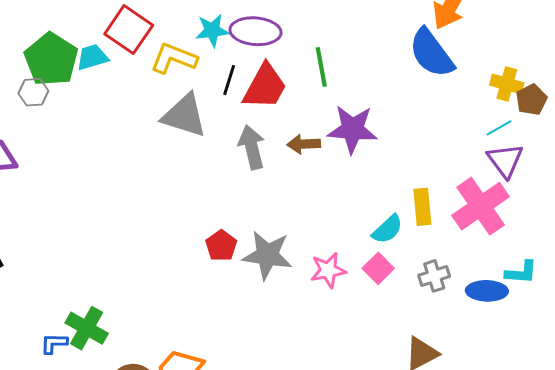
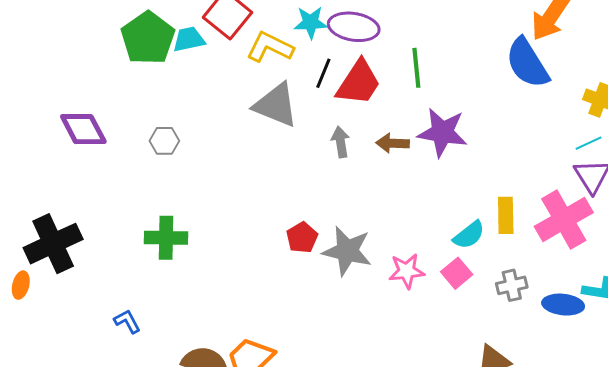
gray hexagon: (33, 92) -> (164, 141), moved
gray arrow: (252, 147) -> (341, 142), size x0.7
green cross: (87, 328) -> (166, 238), moved, turned -33
blue L-shape: (54, 343) -> (127, 321), turned 56

